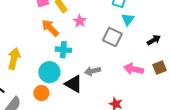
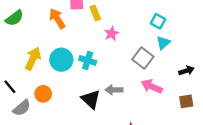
orange arrow: (50, 28) -> (57, 19), moved
pink arrow: (134, 69) -> (152, 86), moved
cyan circle: (49, 72) -> (61, 60), moved
orange circle: (41, 93) -> (43, 94), moved

